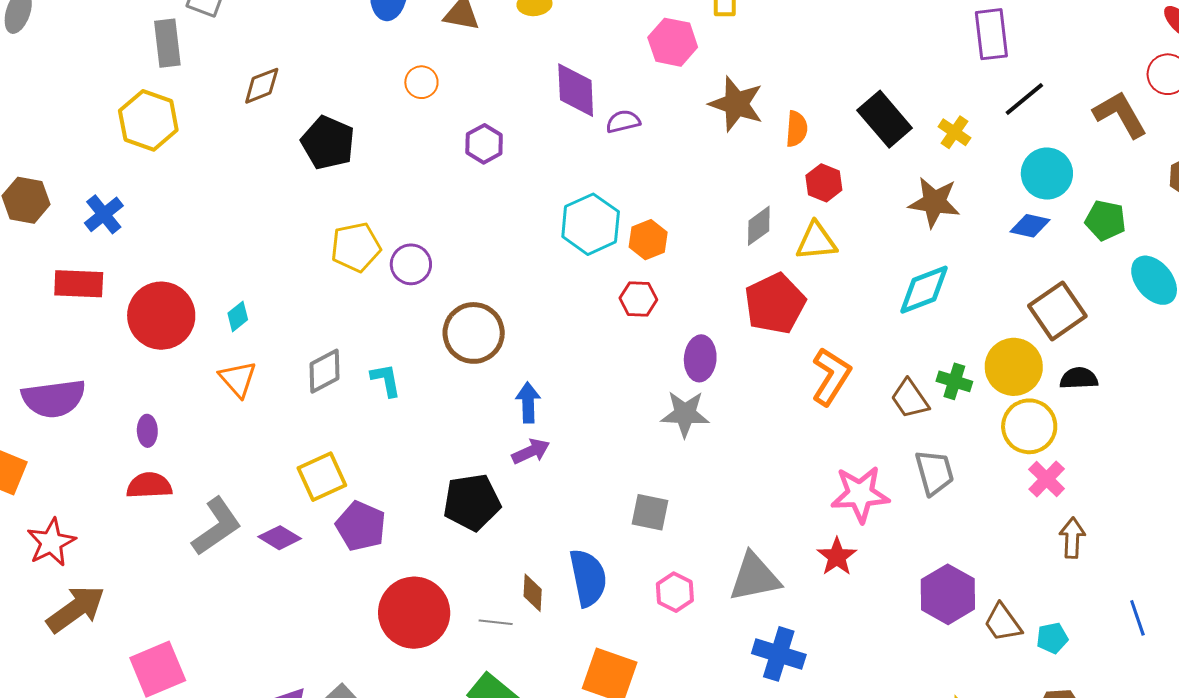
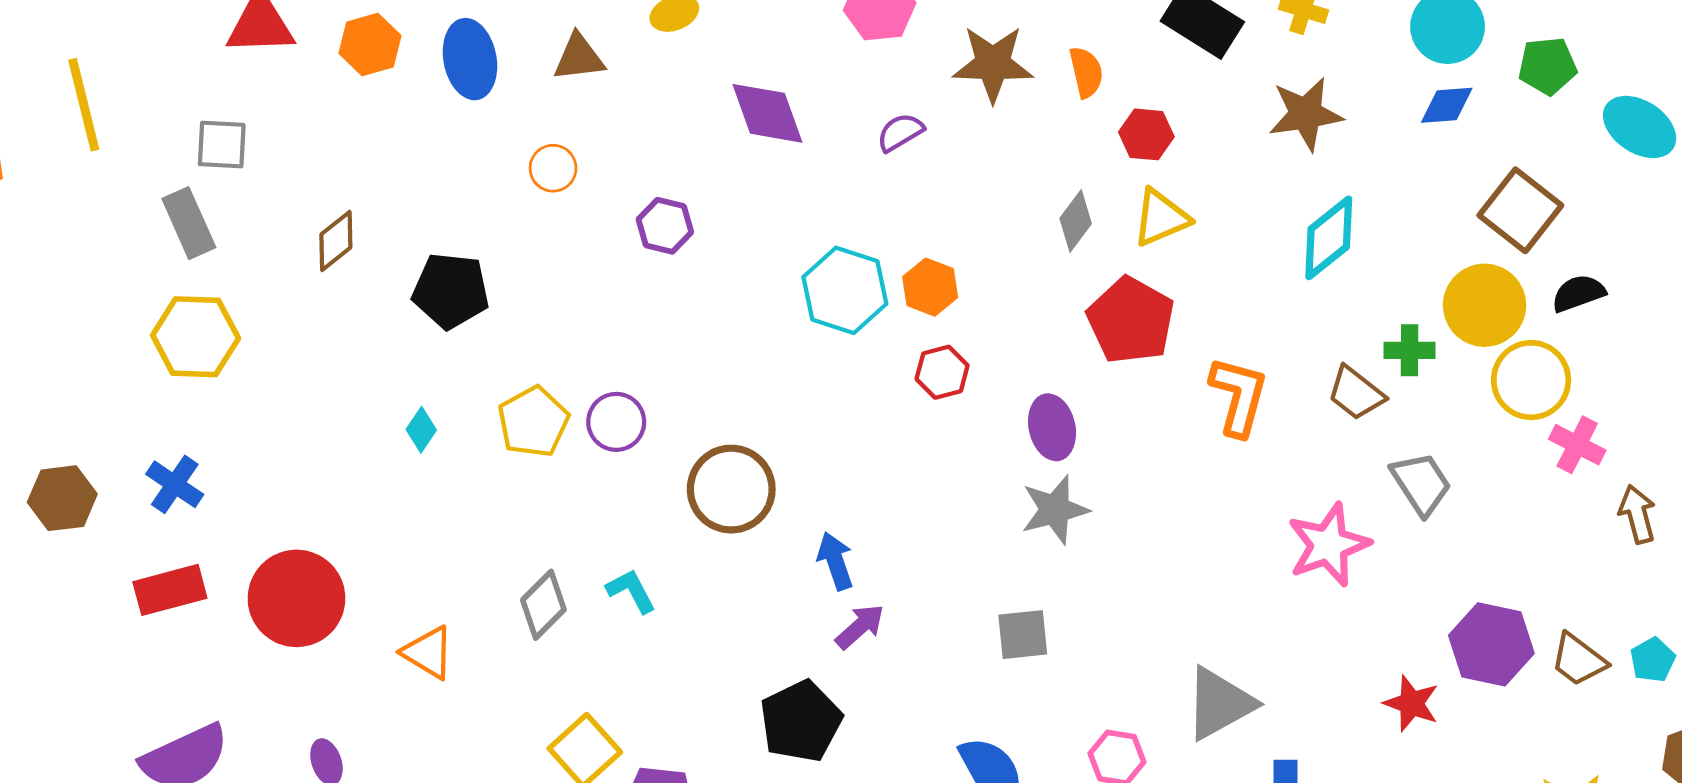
purple semicircle: (623, 121) -> (900, 132), moved
cyan diamond: (238, 316) -> (421, 430), moved
gray square: (650, 512) -> (1023, 635), moved
red star: (837, 557) -> (1411, 703), moved

